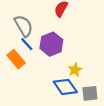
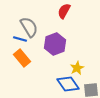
blue line: (27, 44) -> (20, 39), moved, turned -32

